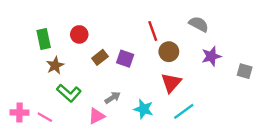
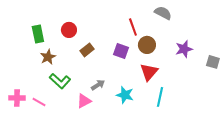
gray semicircle: (199, 24) -> (163, 13), moved
purple square: (125, 59) -> (121, 51), moved
cyan line: (184, 111) -> (160, 97), turned -42

